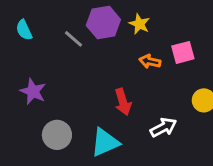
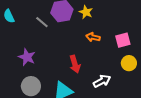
pink square: (183, 52) -> (123, 40), moved
purple star: (33, 91) -> (27, 57), moved

